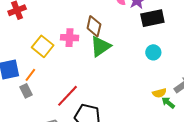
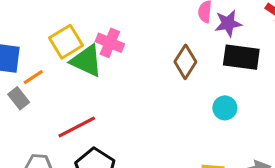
brown diamond: (94, 26) -> (185, 62), moved
green triangle: (100, 46) -> (86, 61), moved, turned 40
gray rectangle: (26, 91) -> (19, 98), turned -32

